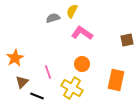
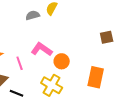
pink L-shape: (82, 33) -> (42, 49), moved
pink line: (48, 72) -> (20, 63), moved

